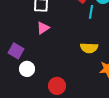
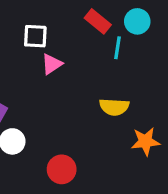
pink triangle: (43, 28) -> (52, 64), moved

